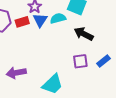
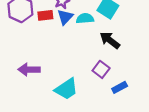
purple square: (80, 61) -> (101, 69), turned 35
blue rectangle: (103, 61) -> (120, 87), moved

